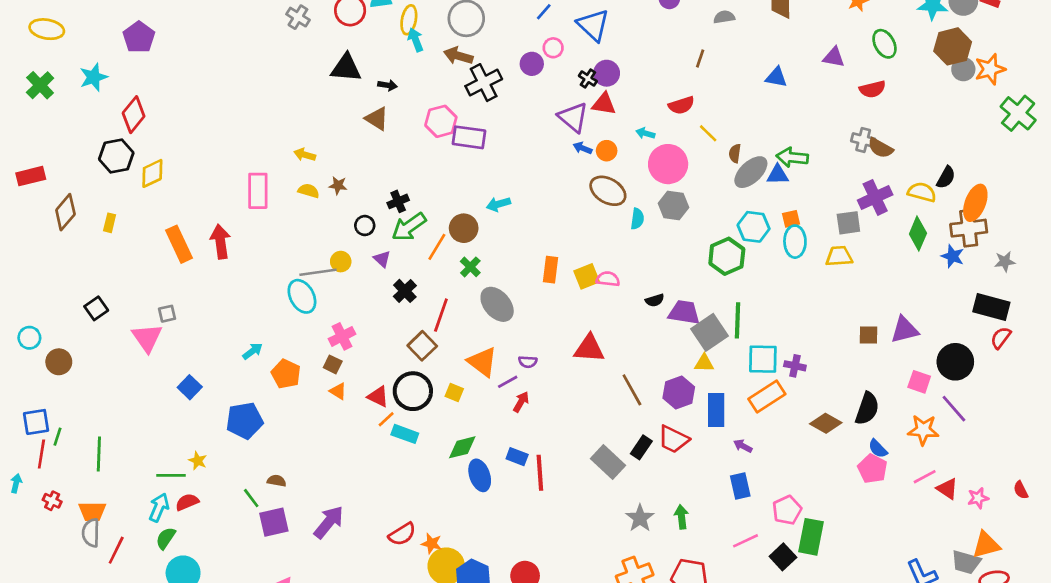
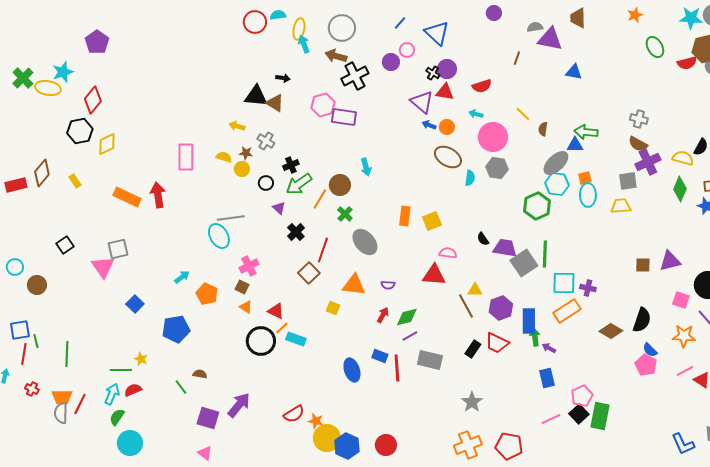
gray cross: (298, 17) -> (266, 141), moved
yellow ellipse: (47, 29) -> (48, 88), moved
purple triangle: (834, 57) -> (550, 39), moved, size x1.5
black triangle: (346, 68) -> (256, 96), moved
red semicircle: (872, 89) -> (687, 63), moved
red semicircle: (681, 105) -> (482, 86), moved
brown semicircle: (880, 148) -> (638, 144), moved
yellow arrow: (305, 155) -> (237, 126), moved
gray ellipse: (751, 172) -> (556, 163), moved
red rectangle: (31, 176) -> (16, 185), moved
cyan arrow: (498, 204) -> (366, 167), turned -90
yellow rectangle: (110, 223) -> (75, 181), turned -48
orange rectangle: (179, 244) -> (127, 197), turned -40
yellow circle: (341, 262) -> (242, 169), moved
pink semicircle: (608, 279) -> (448, 253), moved
black semicircle: (655, 300) -> (483, 239), turned 72
gray square: (167, 314) -> (118, 249), size x1.5
orange triangle: (482, 362) -> (354, 285), turned -30
yellow triangle: (704, 363) -> (475, 290), moved
purple line: (508, 382) -> (410, 336), moved
black circle: (413, 391) -> (261, 341), moved
green line: (57, 437) -> (36, 341), turned -32
green diamond: (462, 447) -> (407, 317), moved
gray rectangle: (608, 462) -> (430, 360), moved, turned -30
green arrow: (681, 517) -> (535, 337), moved
purple square: (274, 522) -> (208, 418), moved, turned 30
red line: (116, 550) -> (80, 404), moved
black square: (783, 557) -> (579, 414), moved

